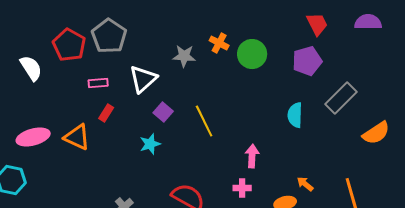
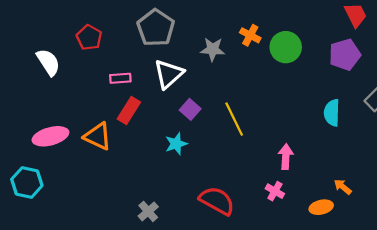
gray pentagon: (109, 36) -> (156, 28), moved
red pentagon: (69, 45) -> (89, 37), size x0.7
red rectangle: (106, 113) -> (129, 110), size x1.4
pink cross: (242, 188) -> (275, 191), turned 30

